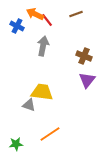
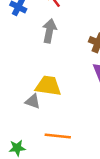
orange line: (50, 134) -> (58, 136), turned 40

